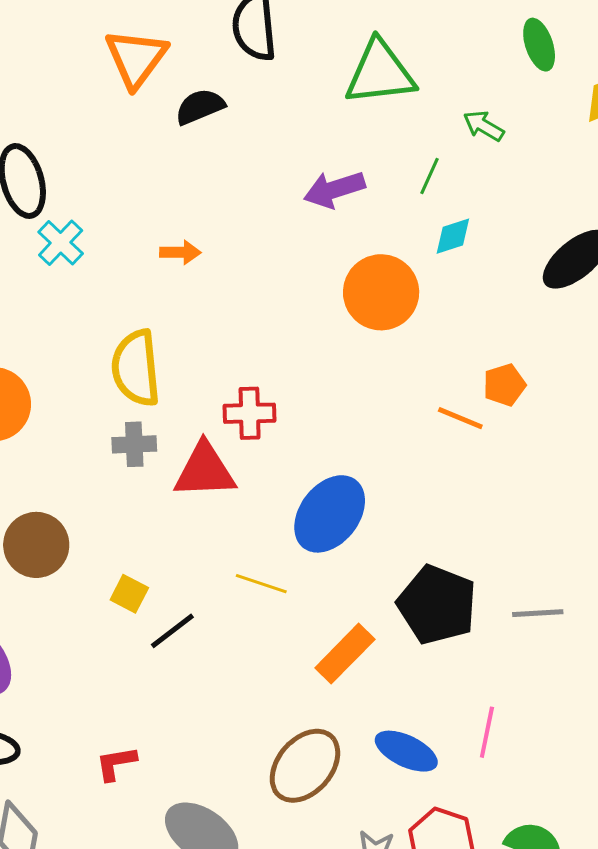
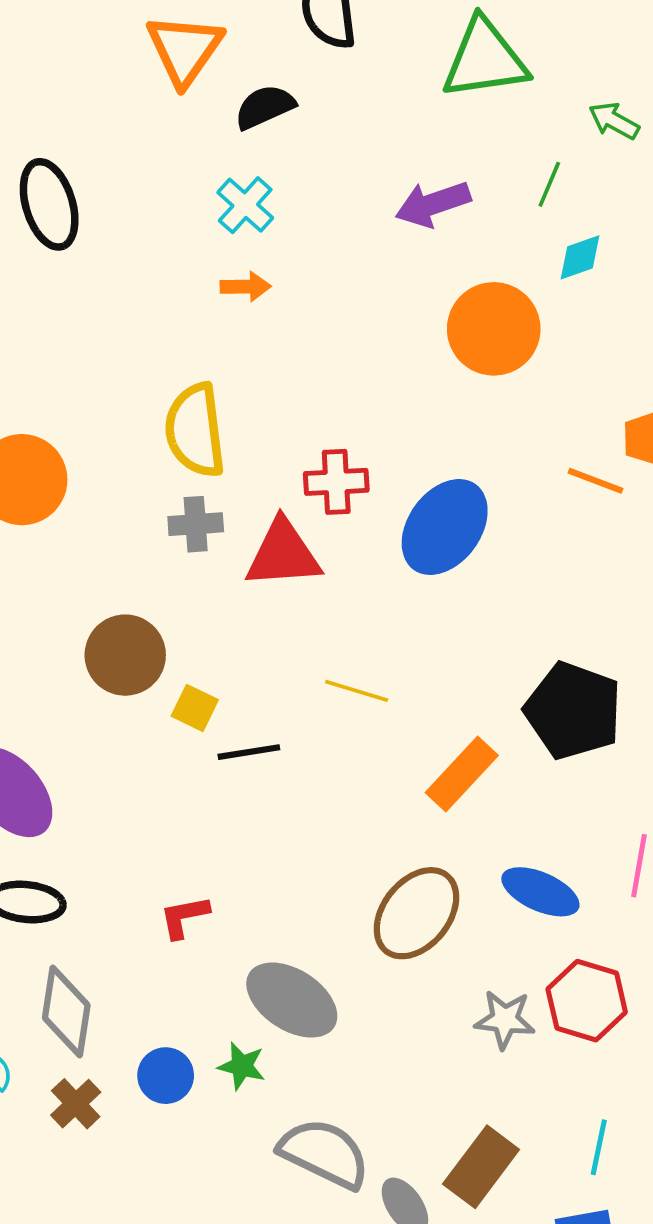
cyan cross: (61, 243) -> (245, 205), moved
blue ellipse: (330, 514) -> (445, 527), moved
brown circle: (36, 545) -> (125, 655), moved
black line: (172, 631) -> (249, 752), turned 30

